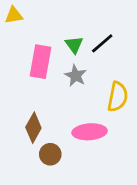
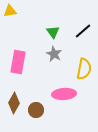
black line: (102, 43) -> (83, 31), moved
pink rectangle: (40, 62) -> (18, 62), moved
brown diamond: (33, 128) -> (14, 103), moved

